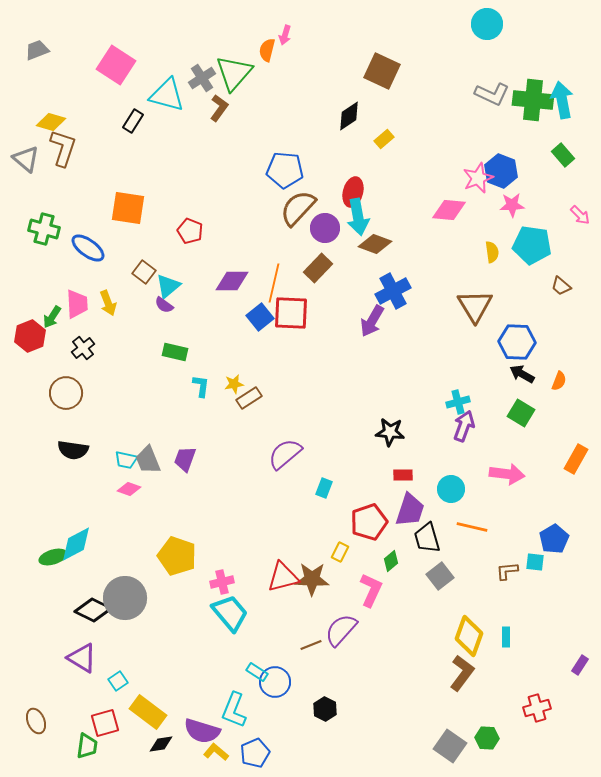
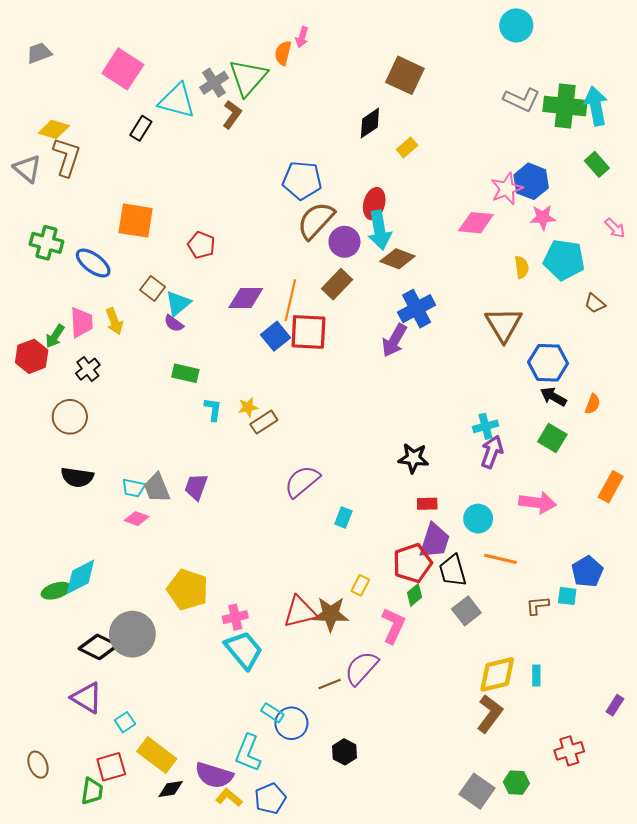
red pentagon: (369, 522) -> (412, 563), moved
yellow diamond: (469, 636) -> (497, 674), turned 57

